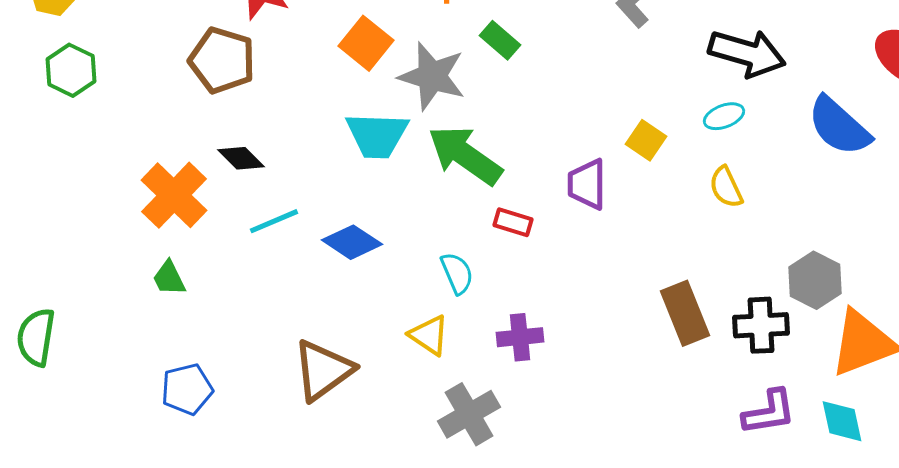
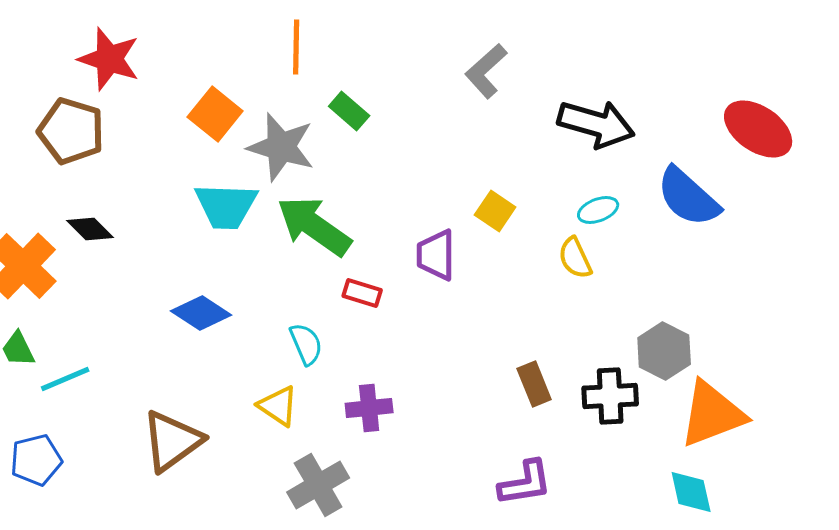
cyan ellipse: (724, 116) -> (598, 210), moved
cyan line: (274, 221) -> (65, 379), moved
brown rectangle: (685, 313) -> (534, 384), size x0.7
purple L-shape: (769, 412) -> (525, 483), moved

